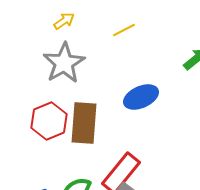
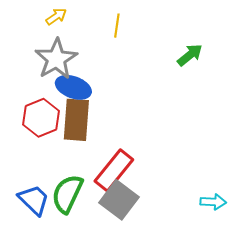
yellow line: (124, 30) -> (117, 26), turned -55
blue ellipse: (141, 97) -> (73, 87), moved, turned 44

